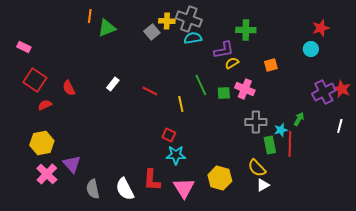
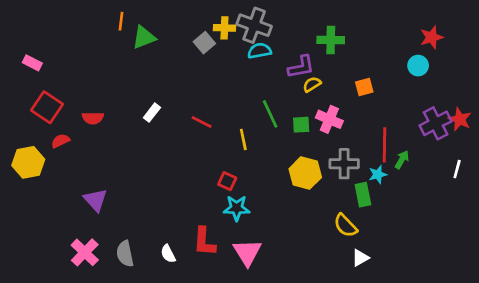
red semicircle: (69, 88) -> (93, 118), turned -63
yellow hexagon: (42, 143) -> (28, 162), moved
red line: (290, 144) -> (384, 145), moved
purple triangle: (72, 164) -> (95, 200), moved
pink cross: (47, 174) -> (85, 252), moved
yellow hexagon: (220, 178) -> (305, 173), moved
white triangle: (263, 185) -> (360, 258), moved
white semicircle: (125, 189) -> (168, 254), size x0.6

